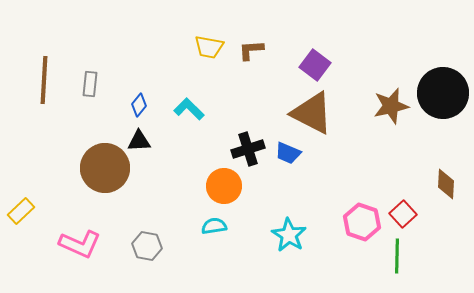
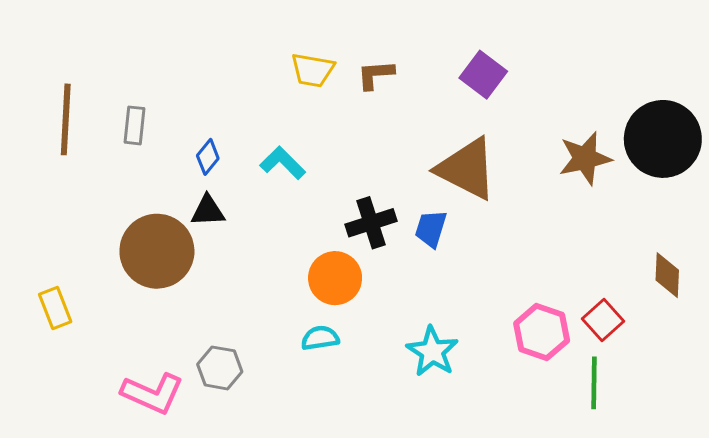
purple square: (315, 65) -> (483, 75), moved
blue trapezoid: (288, 153) -> (431, 229), turned 84
yellow rectangle: (21, 211) -> (55, 308), moved, turned -68
pink L-shape: (80, 244) -> (152, 393), moved

